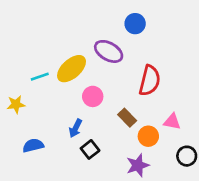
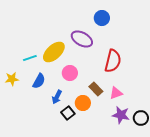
pink triangle: (172, 122) -> (116, 93), moved, turned -32
orange circle: (148, 136) -> (83, 103), moved
blue semicircle: (33, 145) -> (39, 81), moved, turned 133
purple star: (138, 165) -> (121, 115), moved, turned 30

